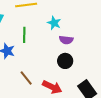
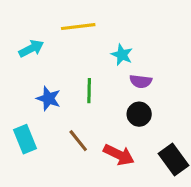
green line: (24, 35) -> (89, 91), moved

